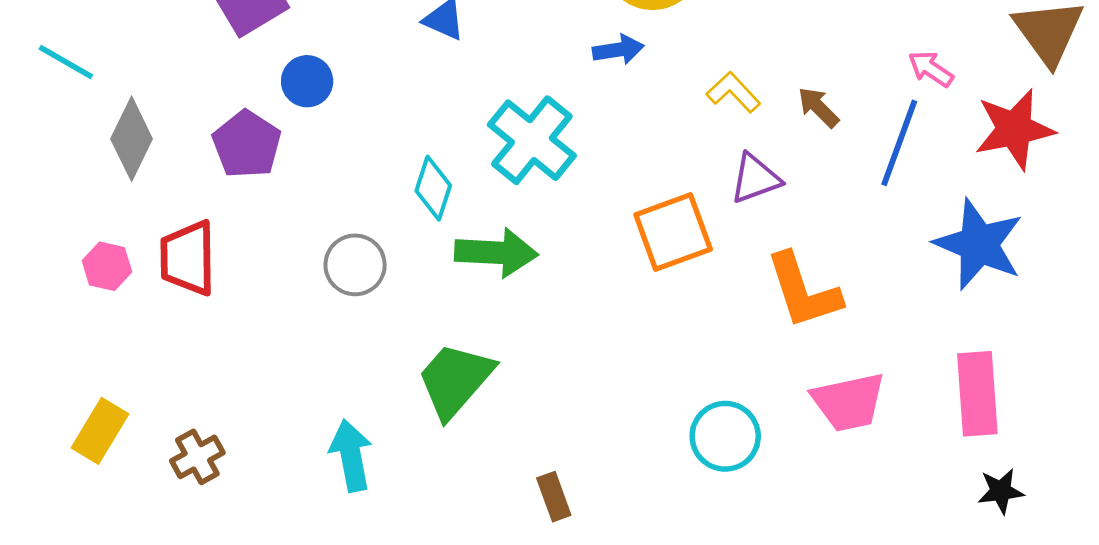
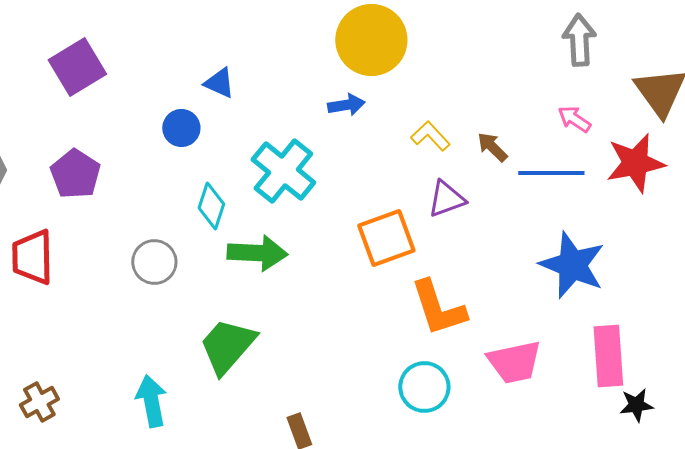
blue circle: (307, 81) -> (181, 128), moved
blue line: (899, 143) -> (551, 173), turned 70
blue star: (979, 244) -> (572, 265), moved
orange L-shape: (803, 291) -> (438, 308), moved
black star: (1001, 491) -> (636, 405), moved

